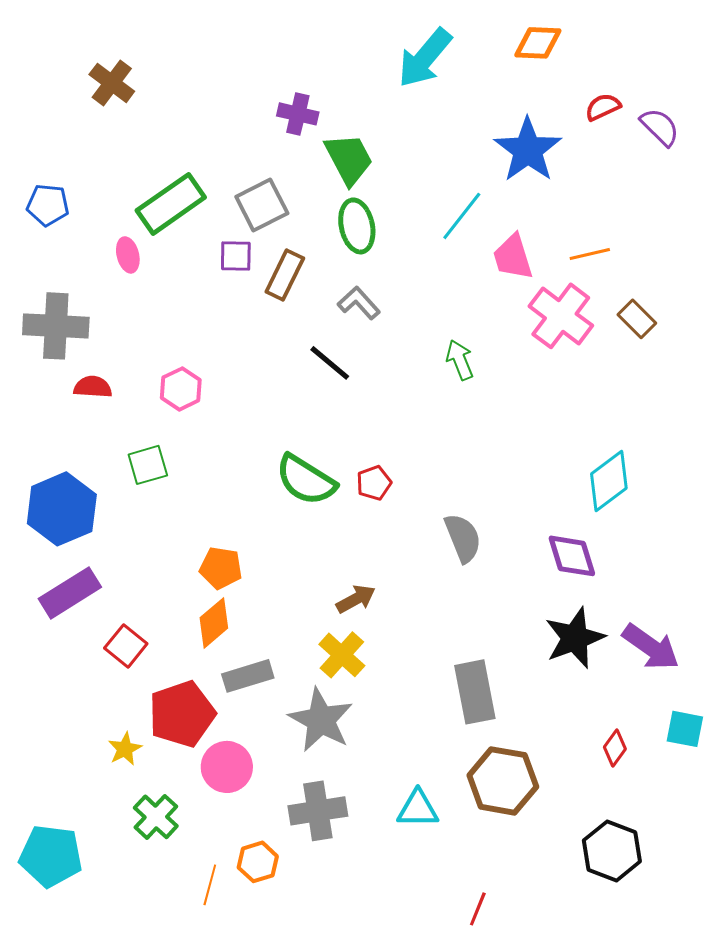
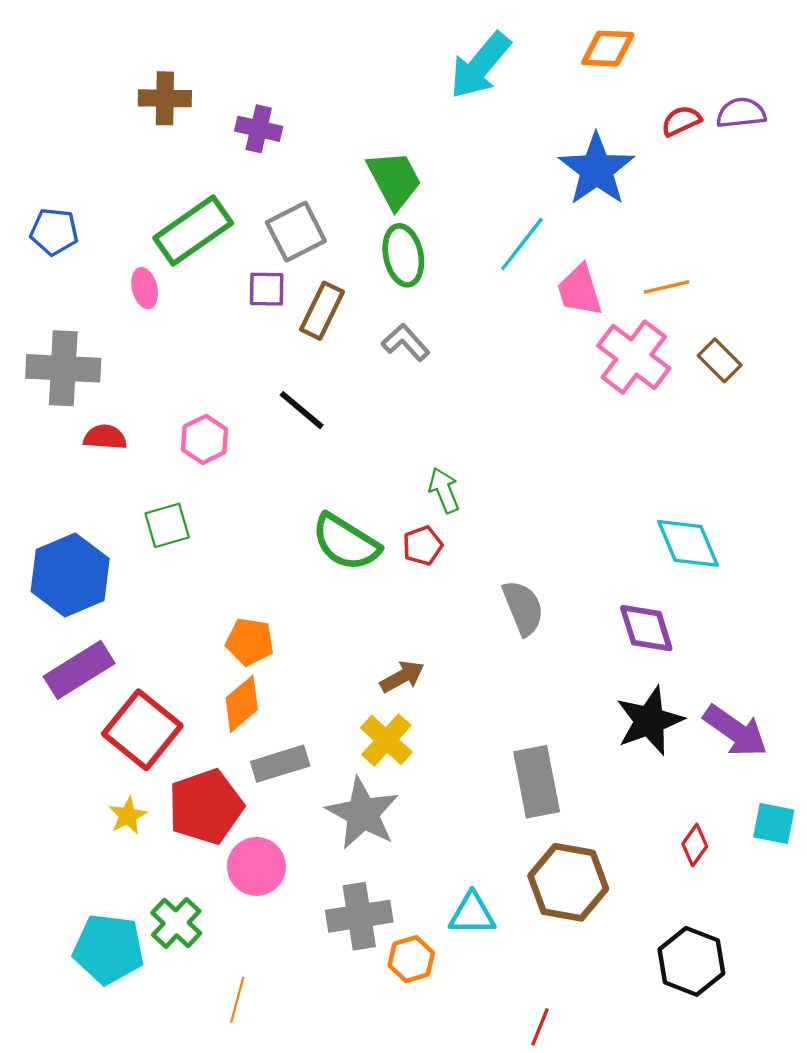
brown cross: (112, 83) -> (165, 98), moved, turned -36
purple cross: (298, 114) -> (259, 129), moved
purple semicircle: (660, 127) -> (741, 113), moved, turned -51
green arrow: (460, 360) -> (444, 490), moved
black line: (330, 363) -> (302, 410), moved
cyan diamond: (609, 481) -> (688, 543), turned -76
red square: (126, 646) -> (142, 730), size x1.6
yellow star: (125, 749) -> (128, 816), moved
cyan pentagon: (51, 856) -> (108, 949), moved
orange hexagon: (258, 862) -> (411, 959), moved

